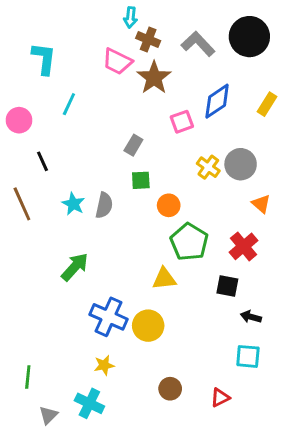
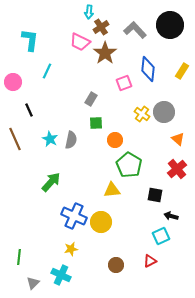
brown cross: (148, 39) -> (101, 27), turned 35
blue diamond: (217, 101) -> (148, 69), turned -50
red cross: (244, 246) -> (177, 169), moved
cyan square: (248, 356) -> (161, 236), moved, turned -30
red triangle: (220, 398) -> (150, 261), moved

